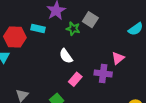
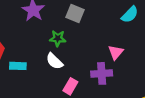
cyan rectangle: (38, 29) -> (18, 66), moved
green star: (73, 29) -> (58, 38), moved

